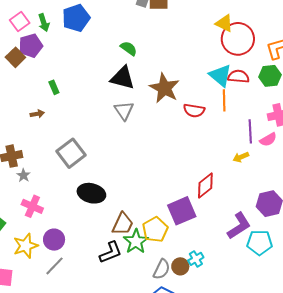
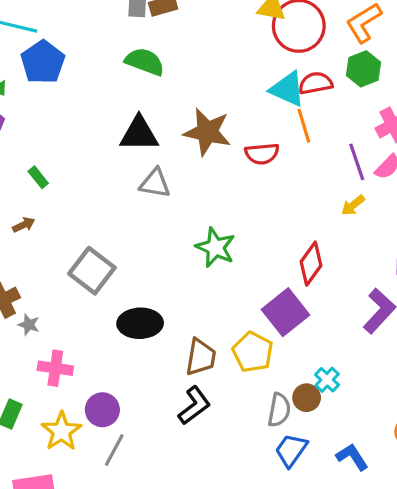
green semicircle: (129, 48) -> (145, 62), moved, size x1.4
gray triangle: (124, 111) -> (155, 183), turned -30
green star: (136, 241) -> (215, 247), moved

